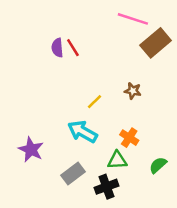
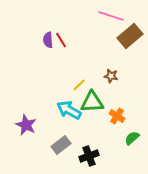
orange cross: (129, 138) -> (117, 116), moved
green triangle: (117, 160) -> (92, 102), moved, size x1.4

